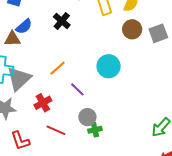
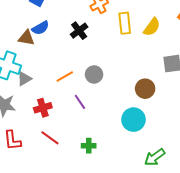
brown circle: (132, 29) -> (145, 89), moved
cyan circle: (109, 66) -> (133, 120), moved
gray triangle: (19, 79) -> (24, 79), size x0.6
gray circle: (87, 117) -> (94, 74), moved

